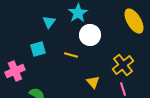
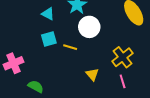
cyan triangle: (49, 22) -> (48, 14), turned -40
cyan square: (38, 49) -> (49, 39), moved

